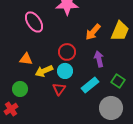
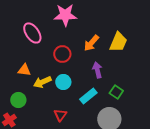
red circle: (67, 52) -> (62, 54), moved
red triangle: (59, 89) -> (60, 115), moved

